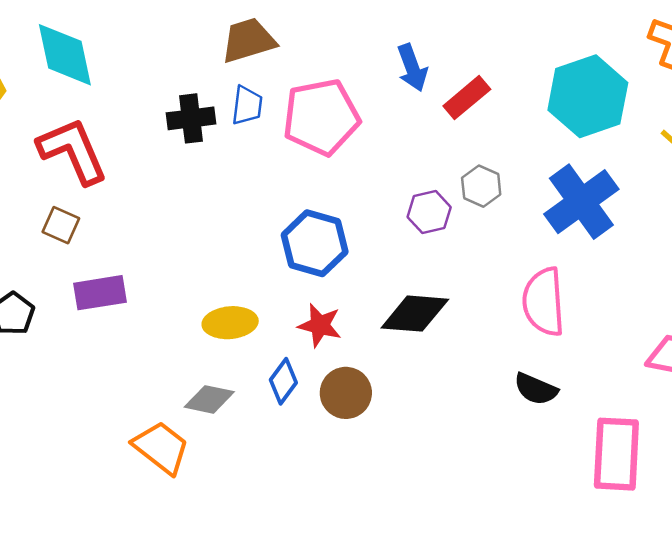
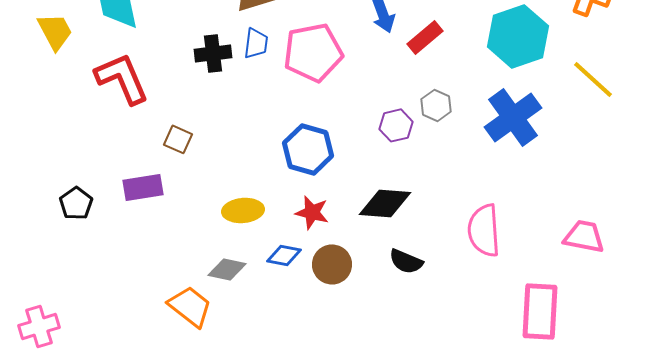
brown square: (61, 225) -> (178, 139), moved
pink semicircle: (544, 302) -> (484, 230), moved
blue diamond: (283, 381) -> (284, 255), turned 64
black semicircle: (536, 389) -> (406, 261), moved

